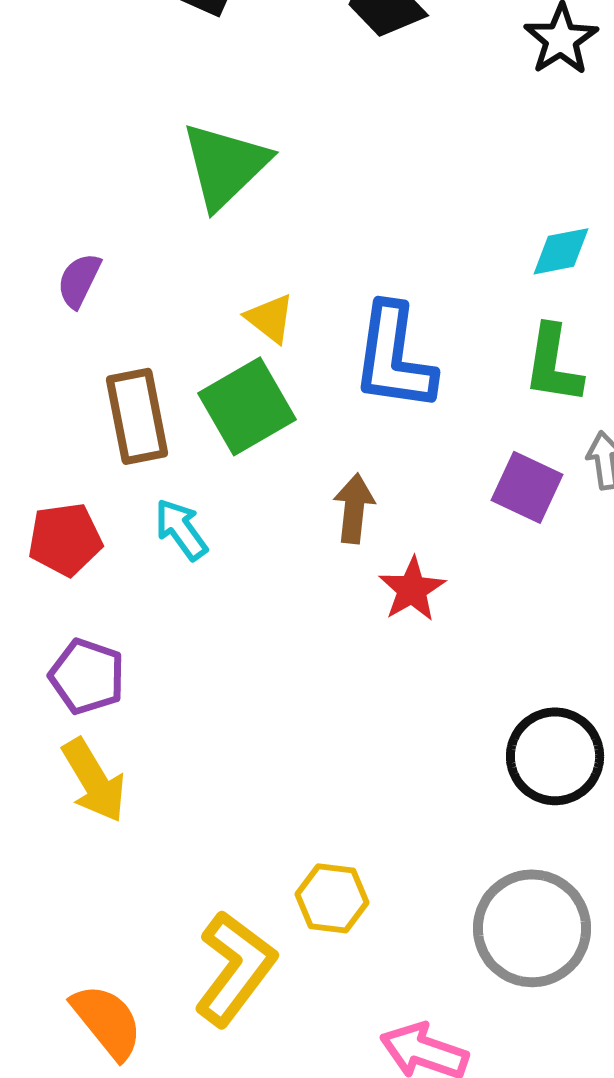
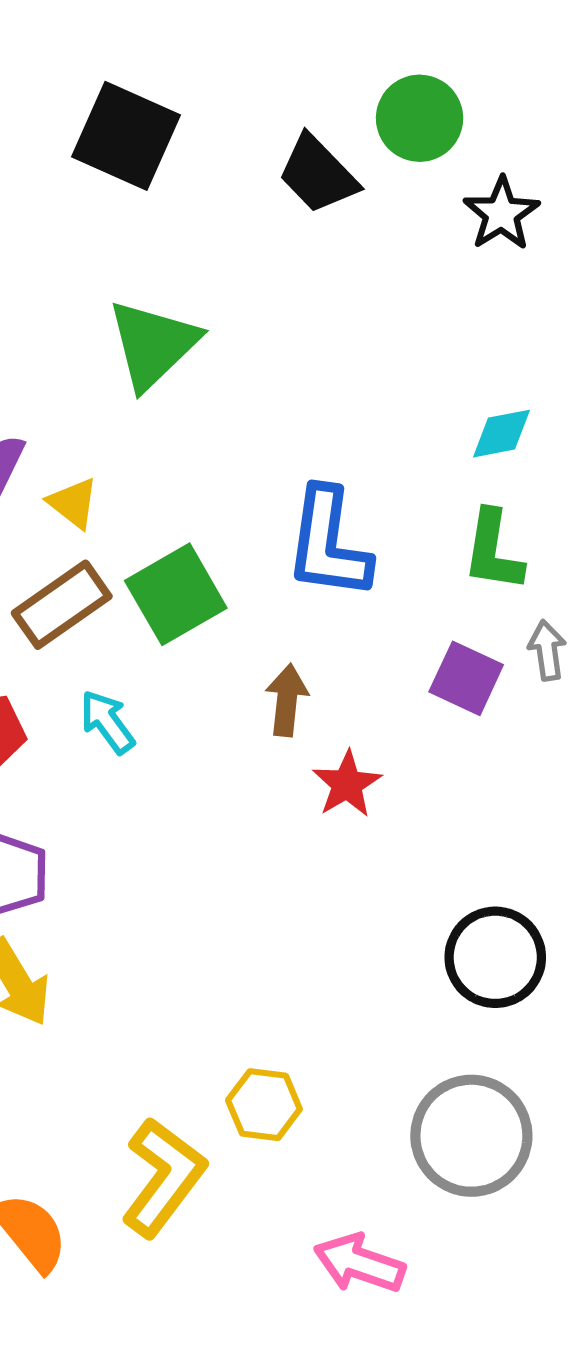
yellow triangle: (270, 318) -> (73, 503), moved
brown rectangle: (137, 416) -> (62, 605), turned 66

